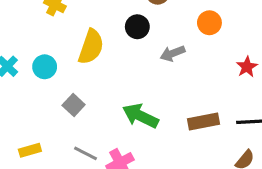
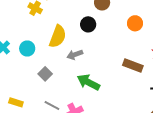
gray arrow: (173, 53) -> (75, 55), moved
brown rectangle: (204, 121) -> (133, 66), moved, turned 30
yellow rectangle: (30, 150) -> (16, 102), turned 32

